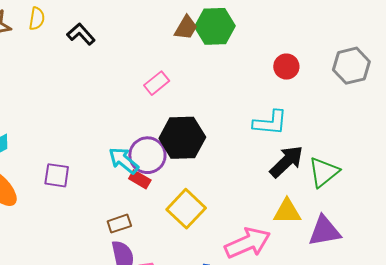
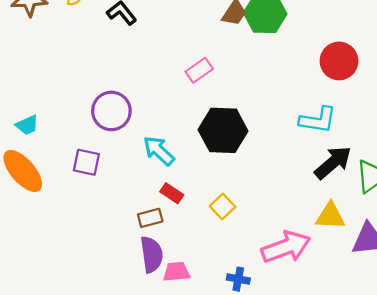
red circle: (286, 67) -> (339, 61), size x1.4
purple circle: (147, 155) -> (111, 111), moved
red rectangle: (140, 179) -> (172, 193), moved
yellow square: (186, 209) -> (223, 206), size x0.6

